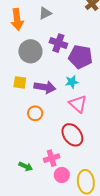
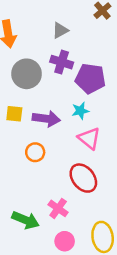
gray triangle: (45, 13) -> (60, 30), moved
pink cross: (52, 158) -> (58, 208), turned -35
green arrow: (26, 166) -> (26, 220), size x1.5
pink circle: (62, 175) -> (65, 241), moved

